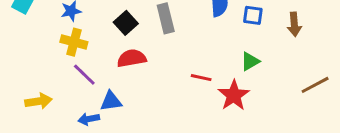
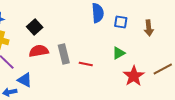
gray rectangle: (166, 18) -> (64, 54), moved
red star: (234, 95) -> (134, 76), moved
blue triangle: (111, 101) -> (25, 80), turned 35

